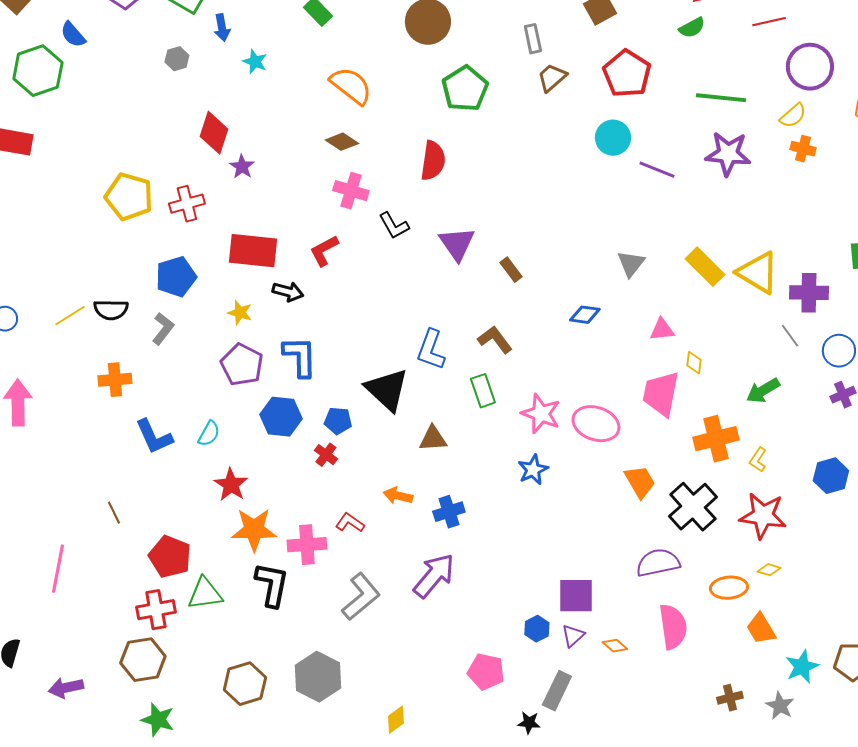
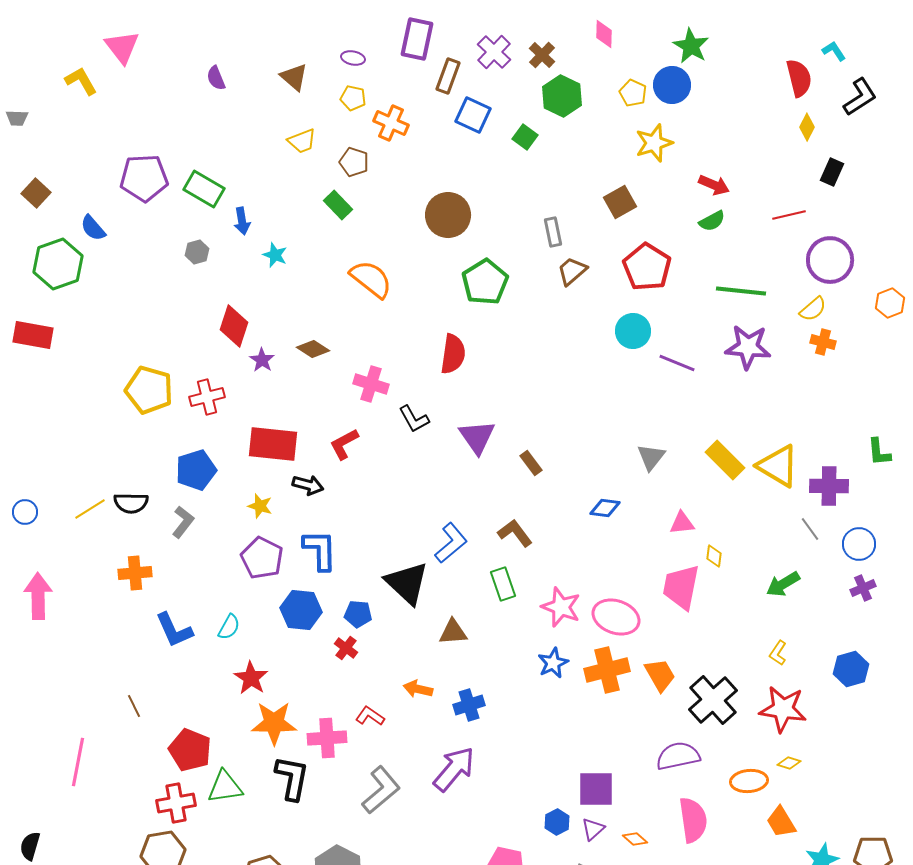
brown diamond: (342, 142) -> (313, 349), moved
blue L-shape: (431, 350) -> (451, 543), turned -150
orange cross: (716, 439) -> (607, 670), moved

